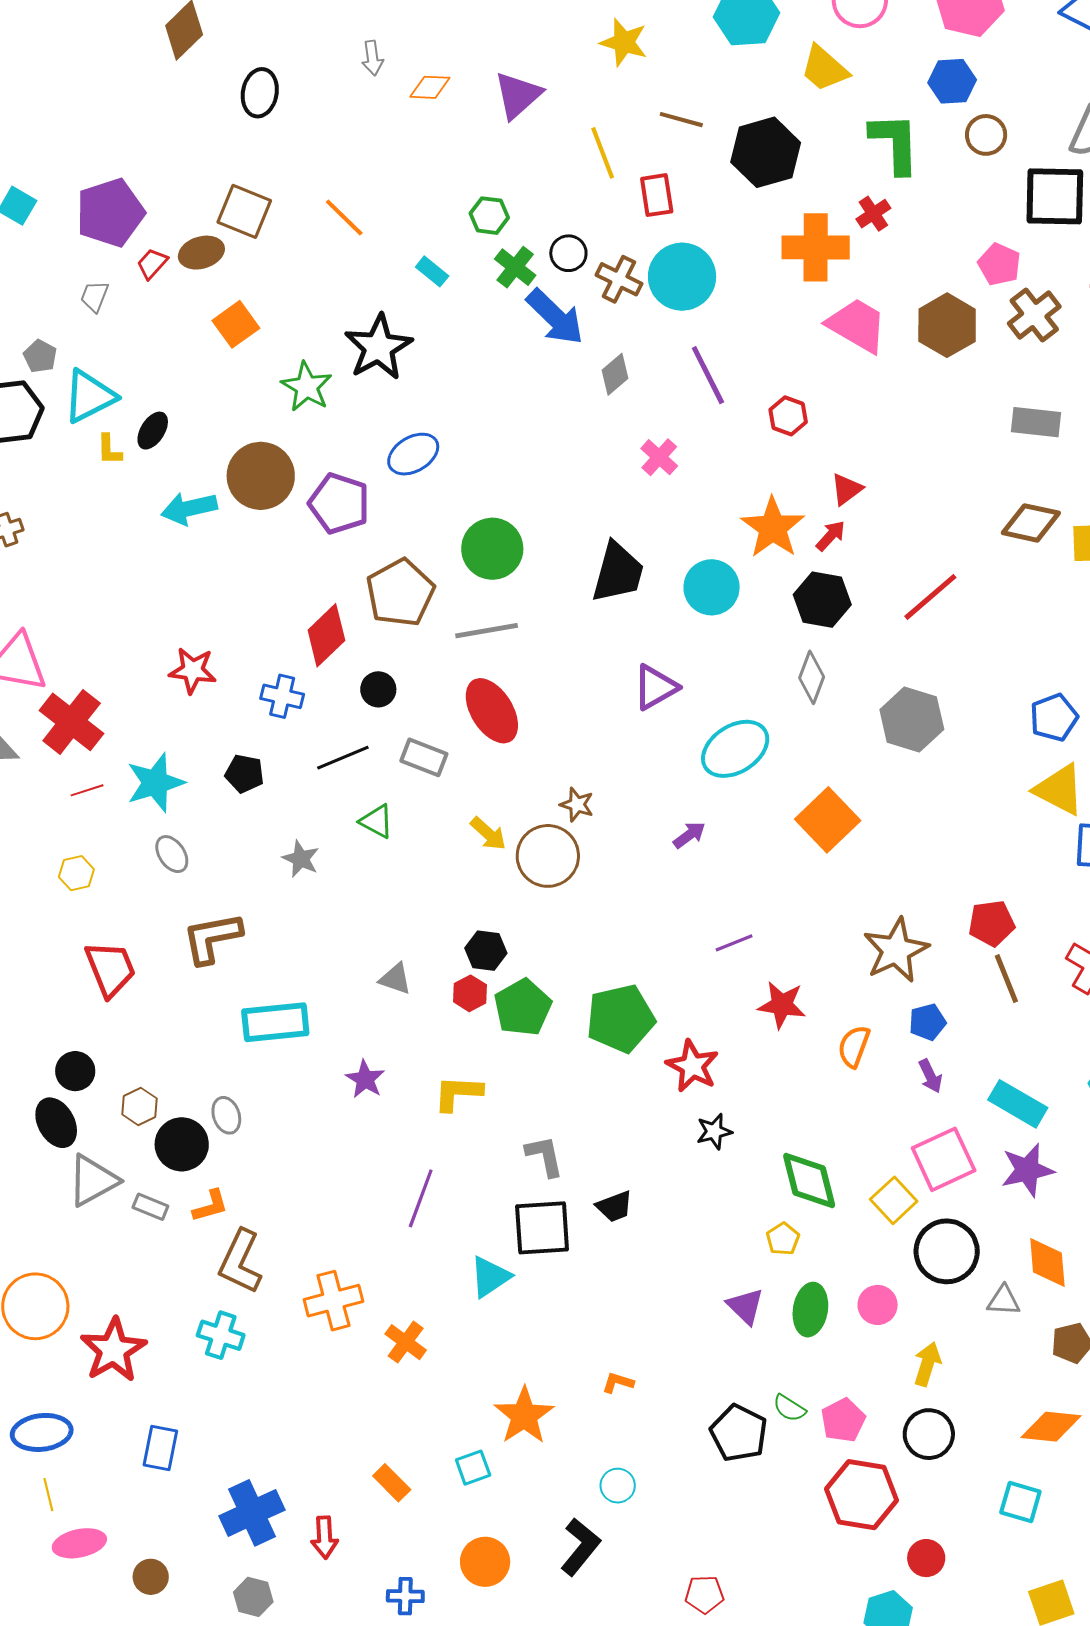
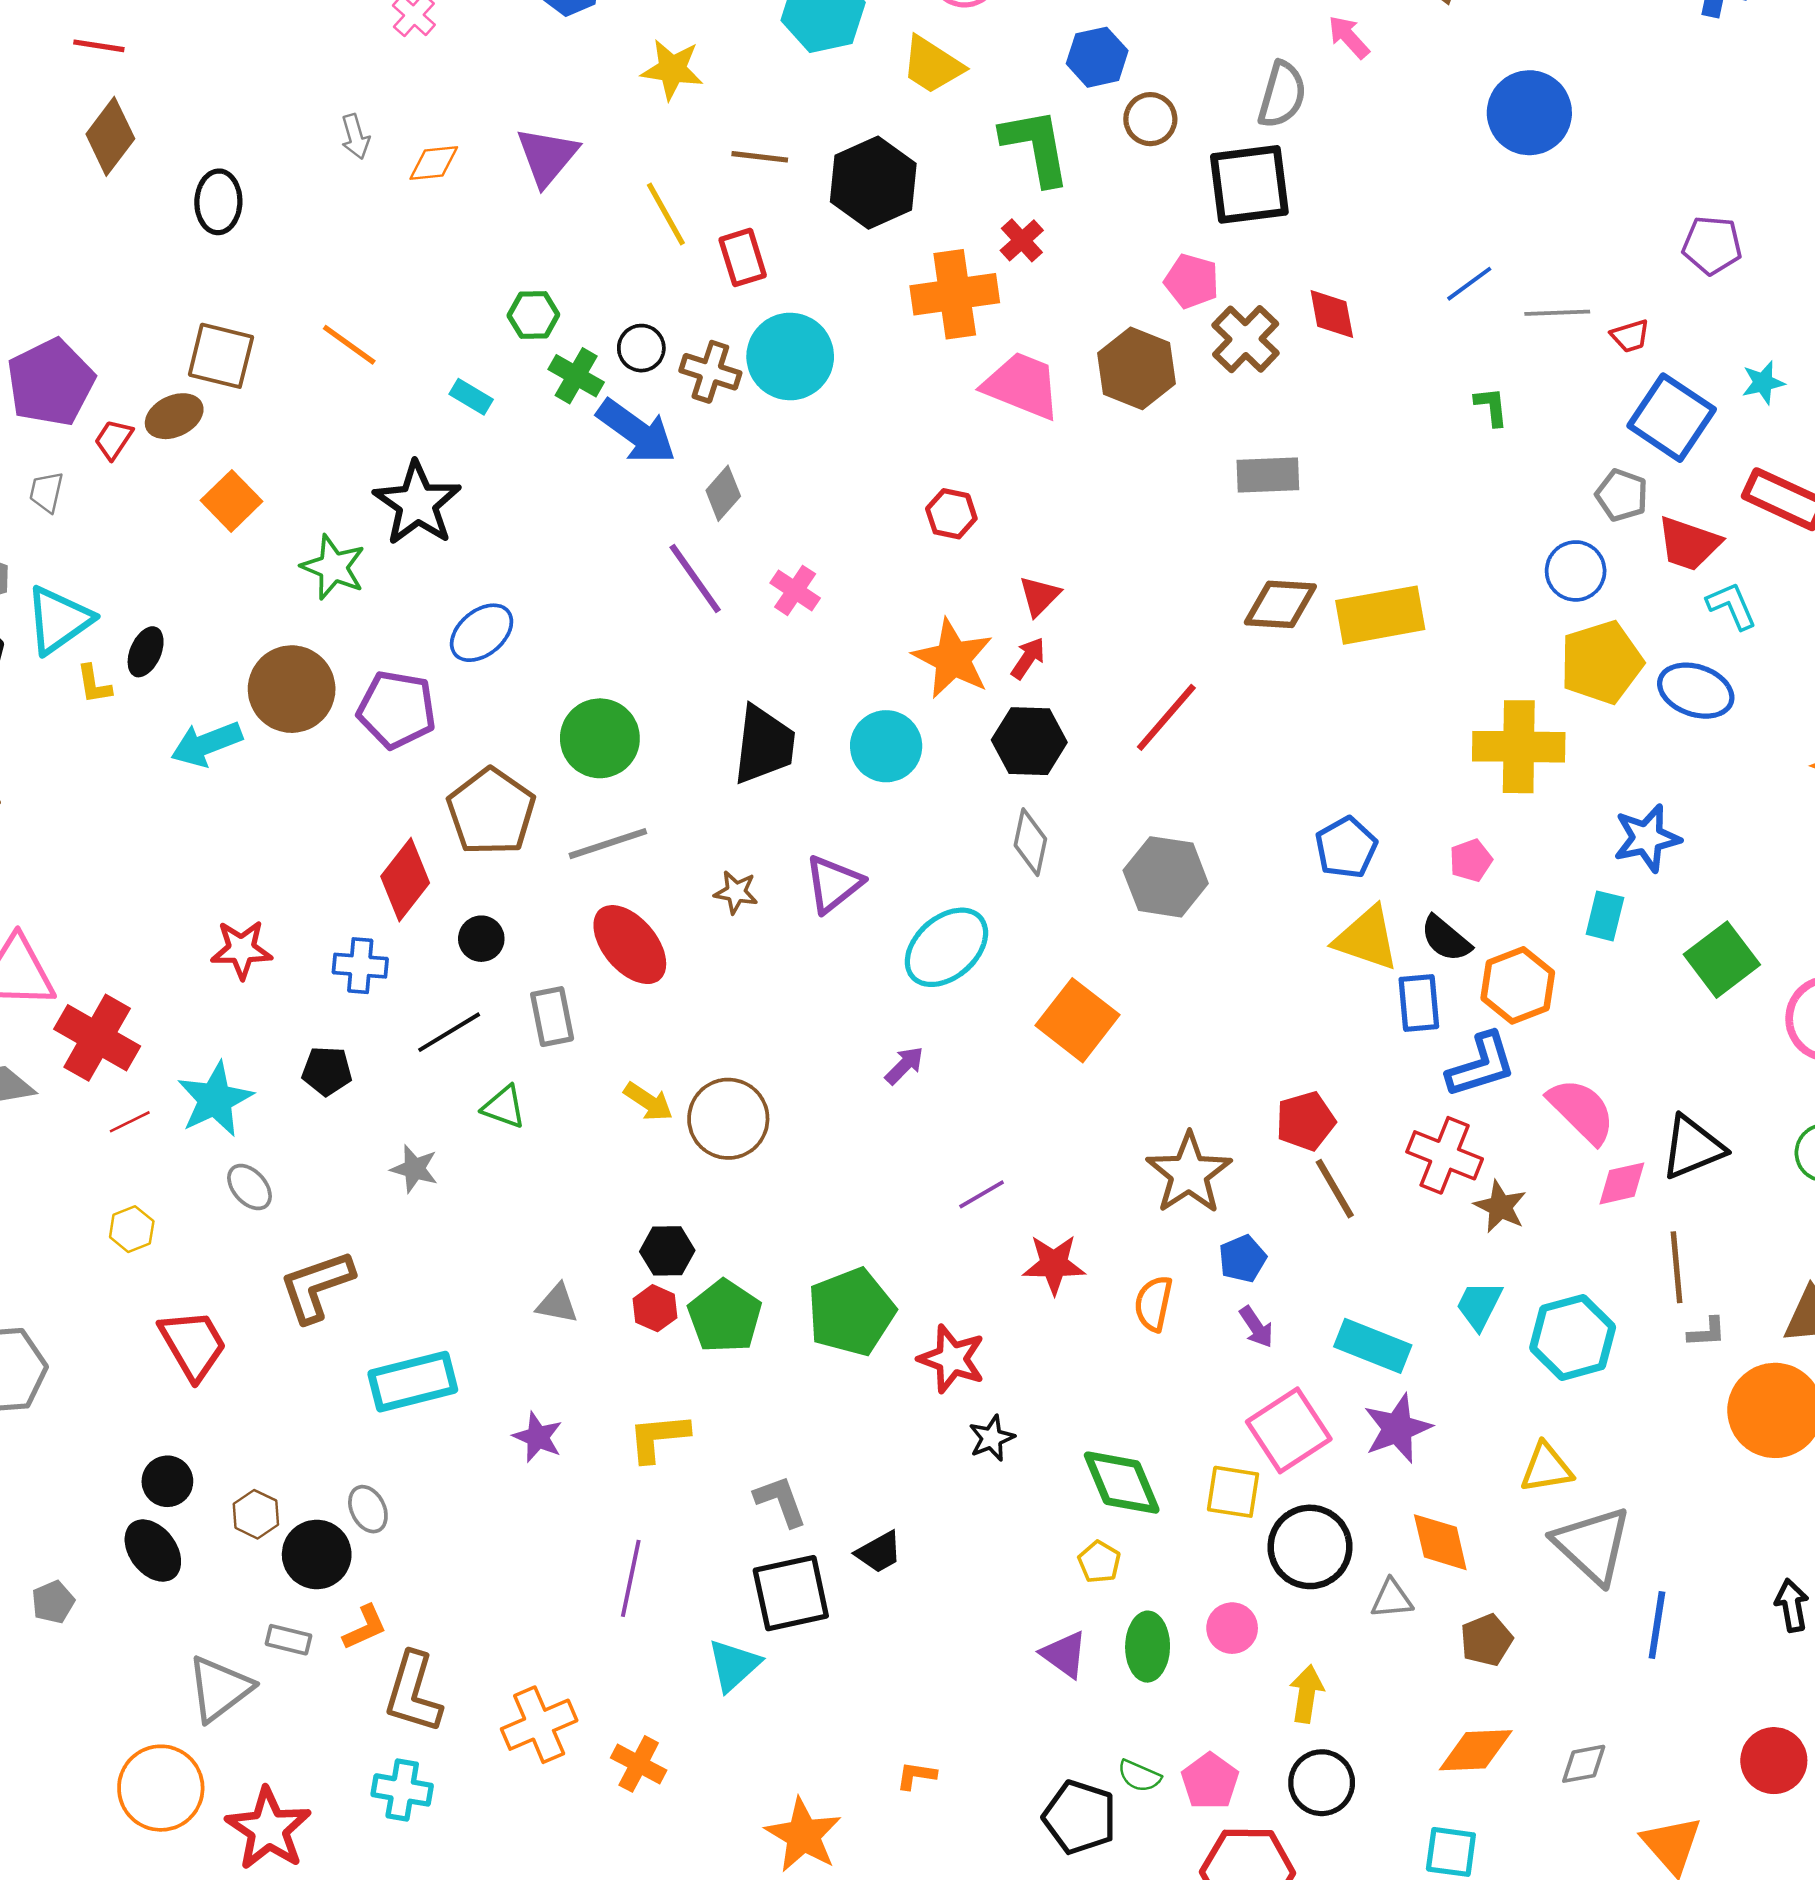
purple line: (708, 375) -> (695, 578), moved
gray rectangle: (424, 757) -> (552, 1017), turned 66
brown star: (577, 805) -> (736, 892), moved
gray triangle: (93, 1180) -> (220, 1689), moved
yellow square: (894, 1200) -> (1233, 1492), turned -30

